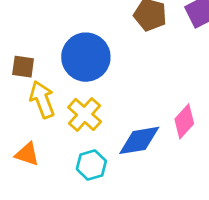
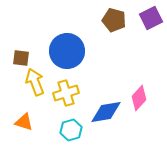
yellow cross: (85, 114) -> (66, 93), turned 30

